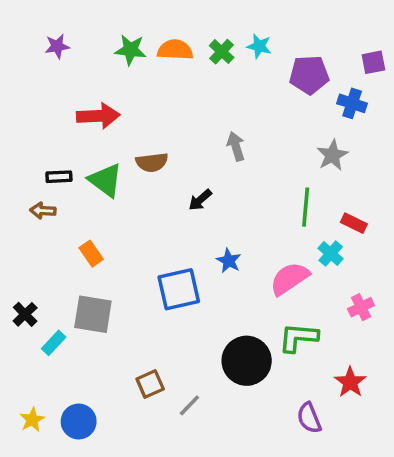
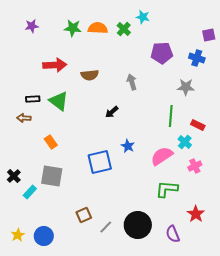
cyan star: (259, 46) -> (143, 17), moved
purple pentagon: (309, 75) -> (162, 53), moved
gray star: (332, 155) -> (186, 87), turned 30
brown semicircle: (152, 162) -> (90, 75), moved
pink cross: (361, 307) -> (195, 166), moved
black circle: (247, 361) -> (138, 225), moved

